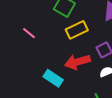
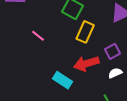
yellow rectangle: (77, 30) -> (85, 32), turned -40

